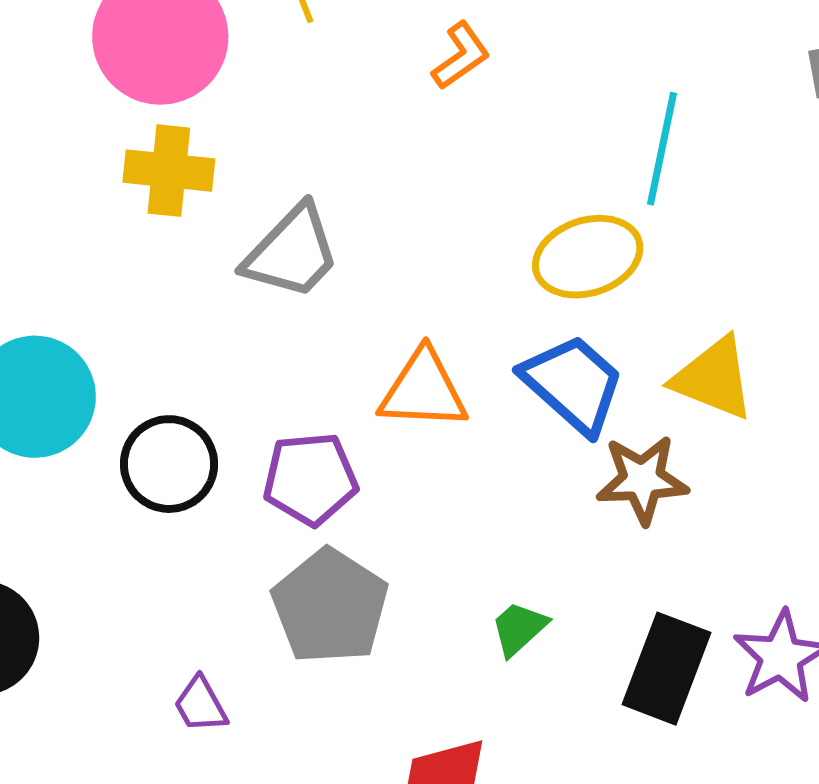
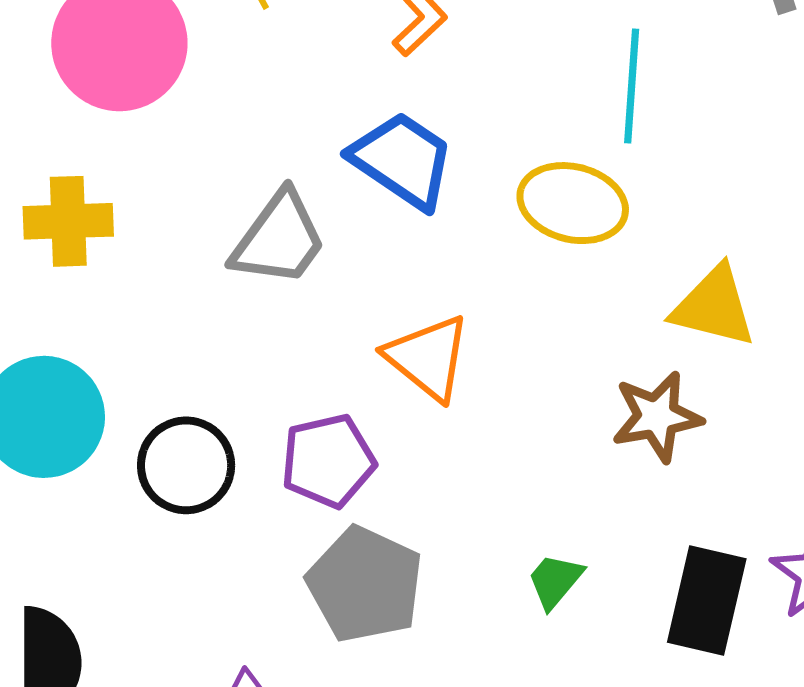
yellow cross: (169, 171) -> (68, 221), moved
yellow ellipse: (588, 257) -> (573, 203), turned 40
blue trapezoid: (573, 384) -> (402, 160), moved
orange triangle: (423, 390) -> (428, 358), turned 44

